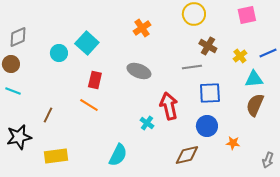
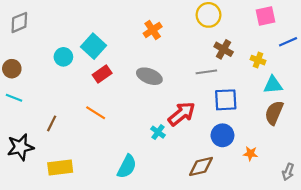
gray diamond: (18, 37) -> (19, 22), moved
blue line: (268, 53) -> (288, 42), moved
yellow cross: (240, 56) -> (258, 60), turned -32
red rectangle: (95, 80) -> (102, 74), moved, turned 42
red arrow: (169, 106) -> (182, 114), turned 64

